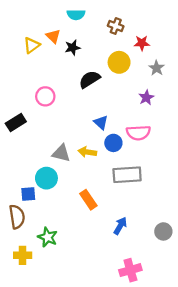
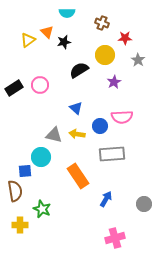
purple star: (146, 98) -> (114, 82), moved
black rectangle: (16, 122) -> (14, 88), moved
blue triangle: (101, 122) -> (76, 108), moved
orange rectangle: (88, 200) -> (78, 176), size x1.4

